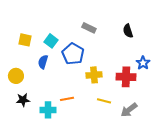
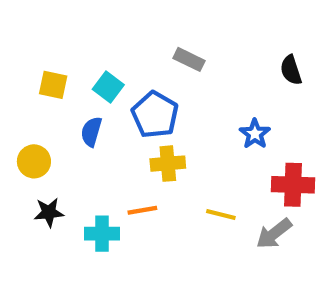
black semicircle: (128, 31) -> (291, 70), moved
blue star: (143, 63) -> (255, 134), moved
yellow cross: (94, 75) -> (168, 164), moved
red cross: (126, 77) -> (293, 185), moved

